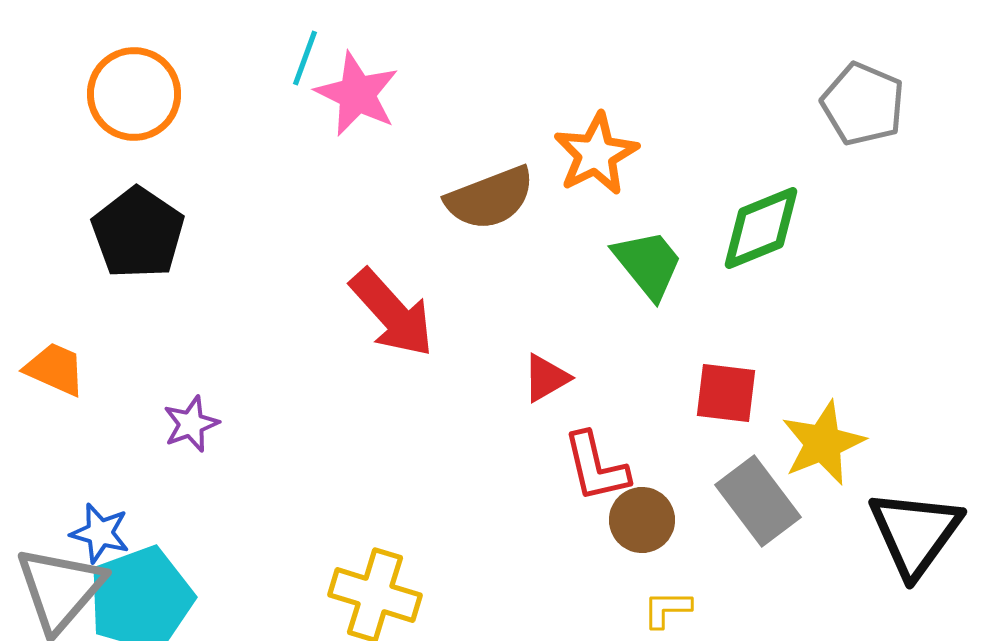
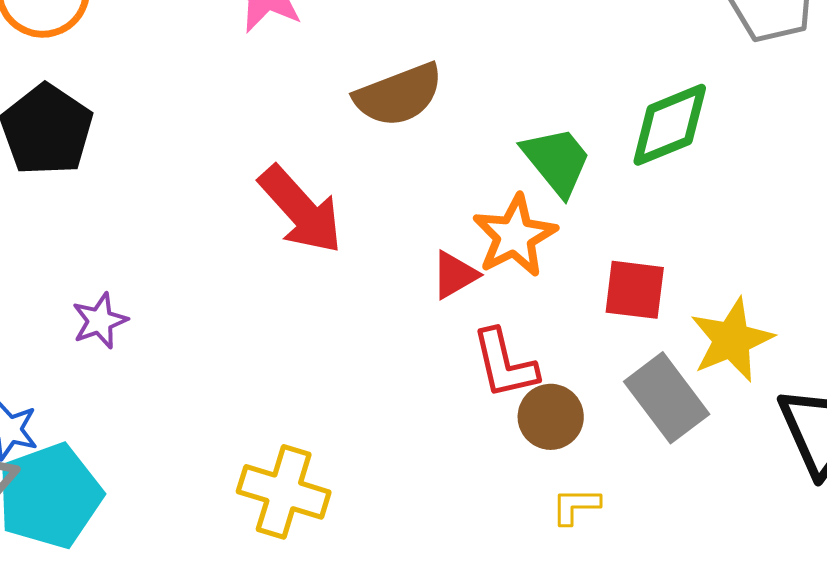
orange star: (596, 154) -> (515, 236), moved

